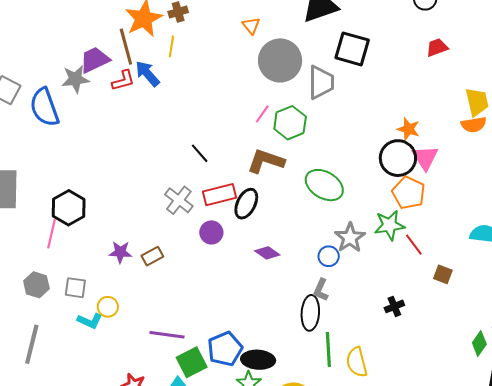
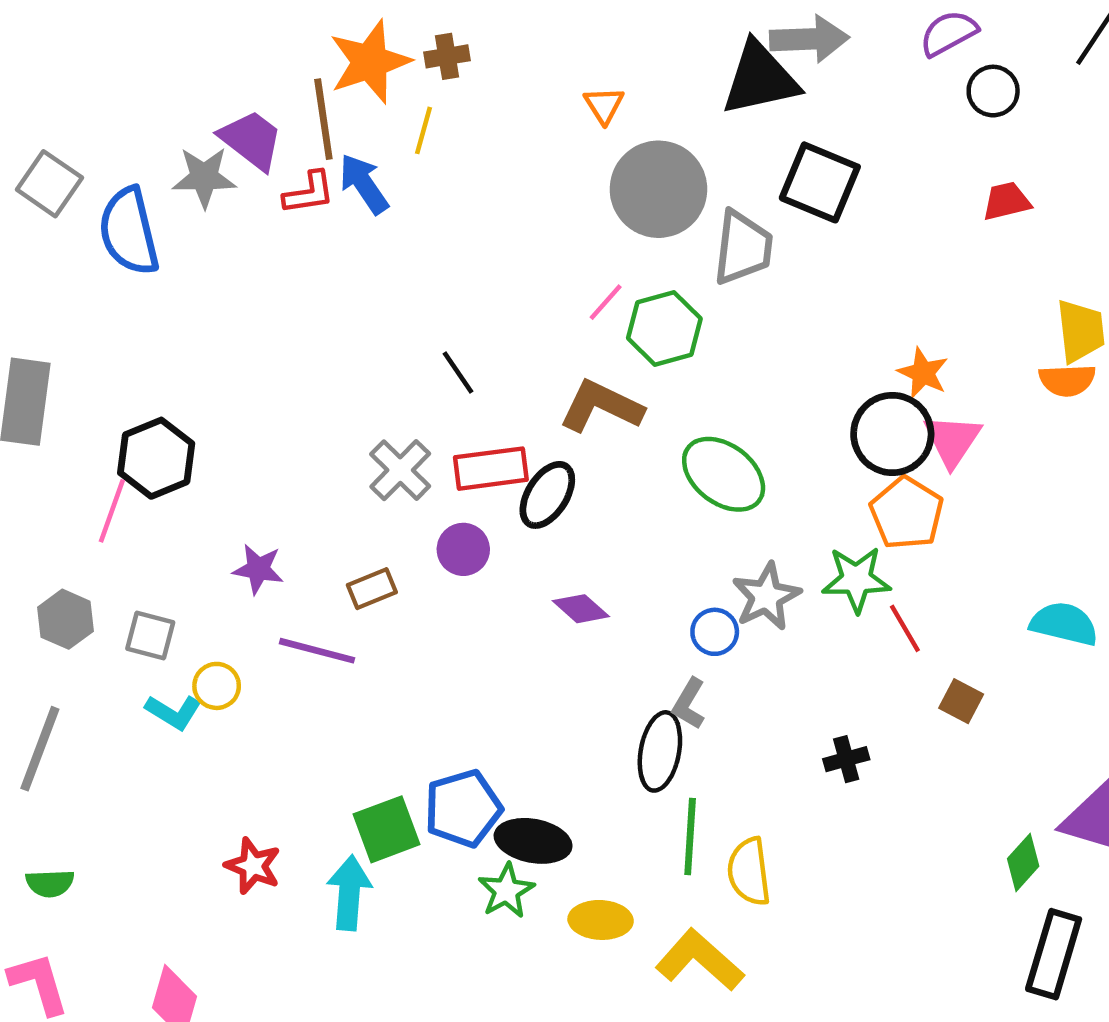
purple trapezoid: (95, 60) -> (251, 140), turned 56
brown rectangle: (152, 256) -> (372, 589), moved
purple line: (167, 335) -> (317, 651), moved

